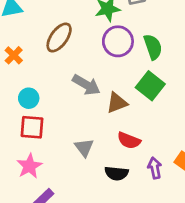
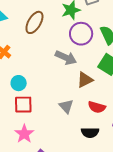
brown ellipse: (59, 37) -> (34, 22), moved
gray arrow: (86, 85) -> (66, 58), moved
gray triangle: (84, 148) -> (66, 106), moved

